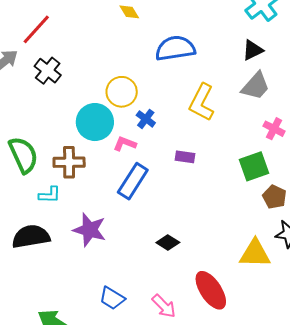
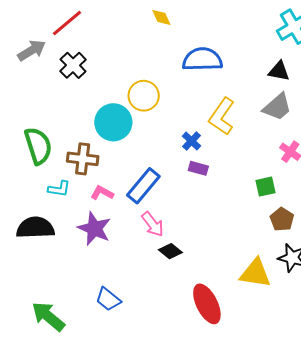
black triangle: (253, 50) -> (279, 71), turned 30
blue cross: (146, 119) -> (192, 141), moved
pink L-shape: (125, 144) -> (102, 193), moved
green square: (254, 166) -> (266, 187), size x0.7
pink arrow: (164, 306) -> (153, 224), moved

